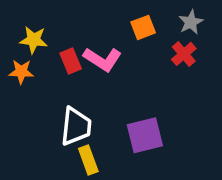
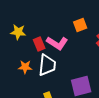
orange star: (21, 72) -> (25, 67), moved
white trapezoid: (76, 126) -> (47, 65), moved

